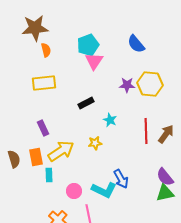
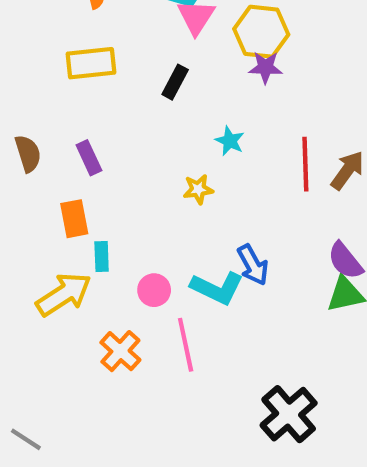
yellow hexagon: (150, 84) -> (261, 32), moved
black rectangle: (86, 103) -> (175, 82), moved, turned -35
yellow arrow: (61, 151) -> (64, 294), moved
brown semicircle: (14, 159) -> (28, 154), moved

